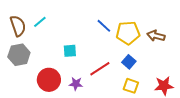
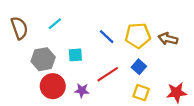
cyan line: (40, 22) -> (55, 24), moved
blue line: (104, 26) -> (107, 37), moved
gray hexagon: (19, 55) -> (43, 59), moved

